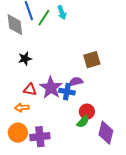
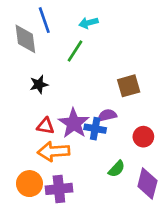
cyan arrow: (62, 13) -> (88, 23), turned 96
green line: (44, 18) -> (75, 51), moved
orange arrow: (22, 108) -> (54, 151), moved, size x1.6
red circle: (87, 112) -> (143, 137), moved

